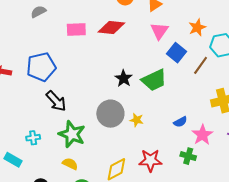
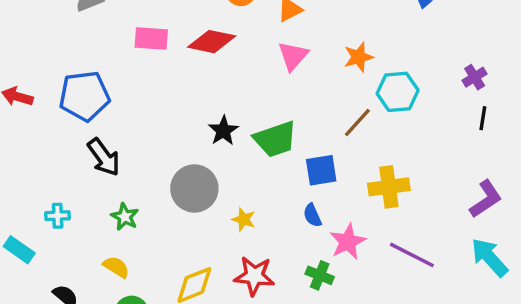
blue square: (177, 53) -> (321, 170), moved, turned 36
yellow star: (137, 120) -> (244, 219), moved
blue semicircle: (180, 122) -> (312, 215), turned 88
green star: (72, 134) -> (125, 217), size x0.6

